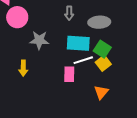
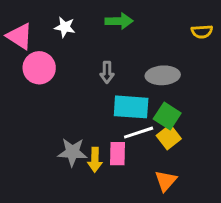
gray arrow: (69, 13) -> (107, 72), moved
gray star: (39, 40) -> (72, 152), moved
yellow arrow: (23, 68) -> (95, 160), moved

